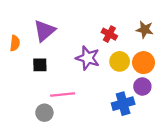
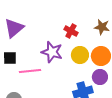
pink line: (63, 94) -> (30, 71), moved

